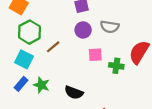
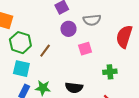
green cross: (116, 66) -> (110, 72), moved

